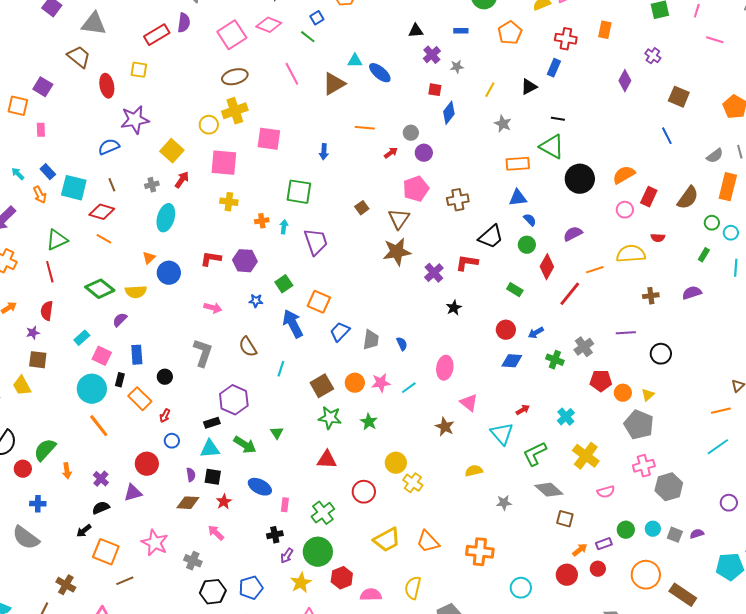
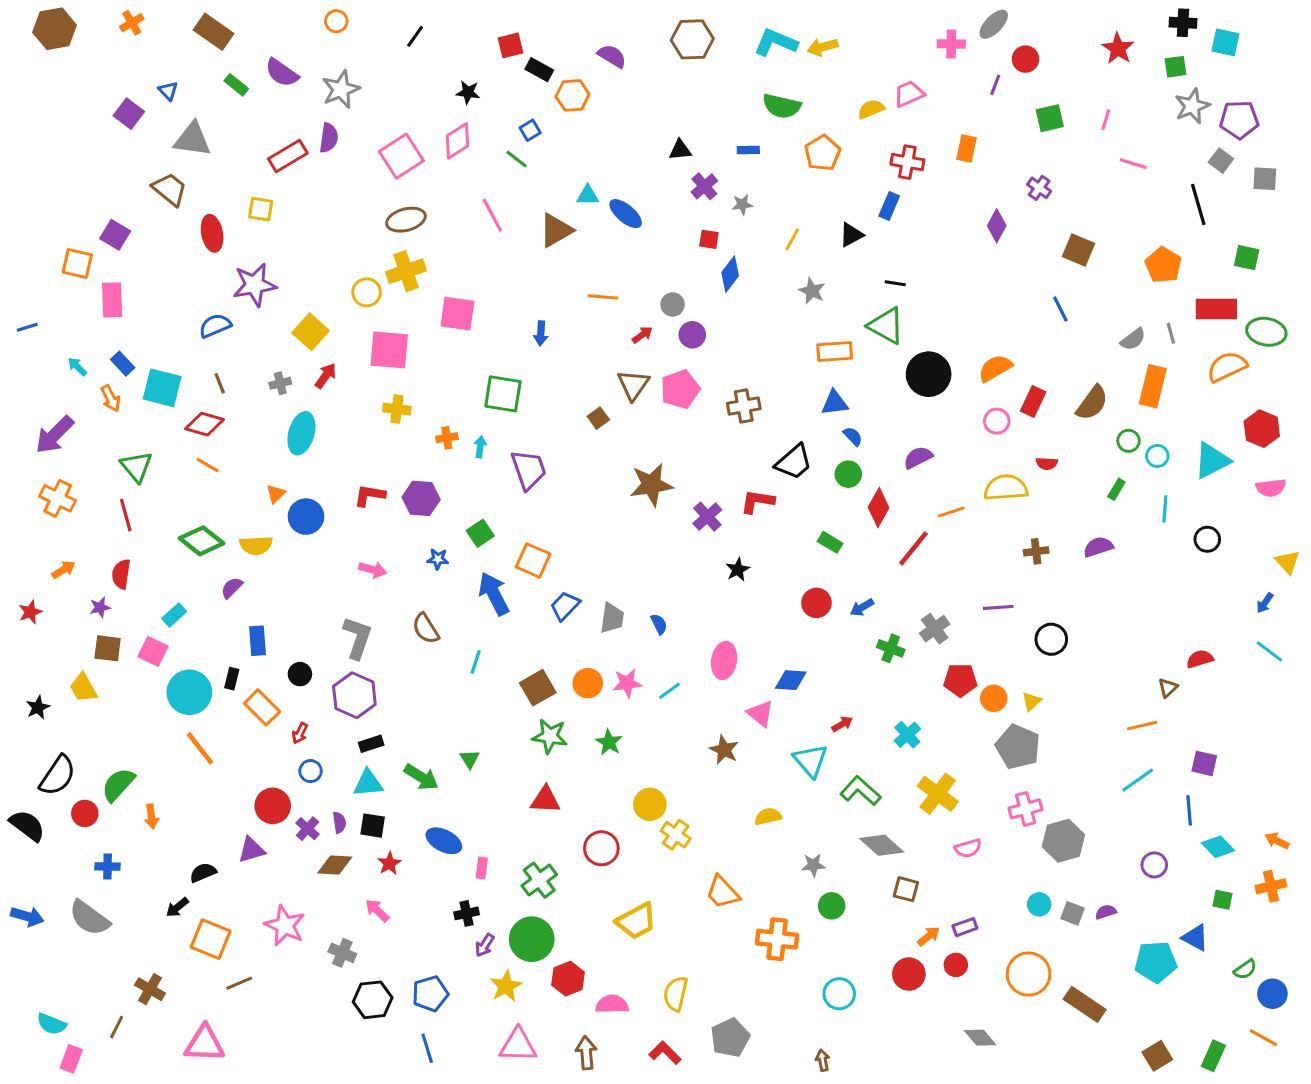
pink diamond: (269, 25) -> (457, 141), turned -55
pink rectangle: (41, 130) -> (112, 300), size x1.6
brown triangle: (399, 219) -> (633, 385), moved
green triangle: (57, 240) -> (136, 467), turned -45
pink square: (102, 356) -> (153, 651), moved
blue diamond: (512, 361) -> (791, 680), moved
purple hexagon: (234, 400) -> (354, 695), moved
green L-shape: (535, 454) -> (860, 791), turned 68
purple cross: (101, 479) -> (308, 829), moved
green circle: (626, 530) -> (832, 906), moved
orange trapezoid: (428, 542) -> (723, 892), moved

